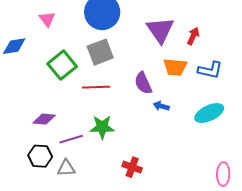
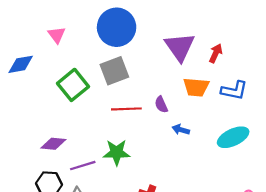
purple semicircle: (143, 83) -> (161, 105), size x0.7
red line: (96, 87) -> (126, 109), moved

